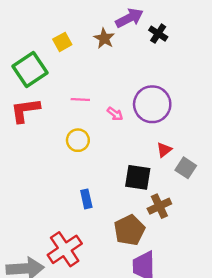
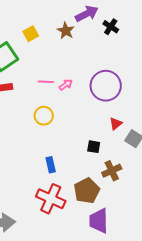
pink arrow: (115, 114) -> (66, 85), moved, turned -72
black square: (138, 177) -> (94, 147), size x0.6
red cross: (65, 249) -> (51, 199), moved, turned -32

